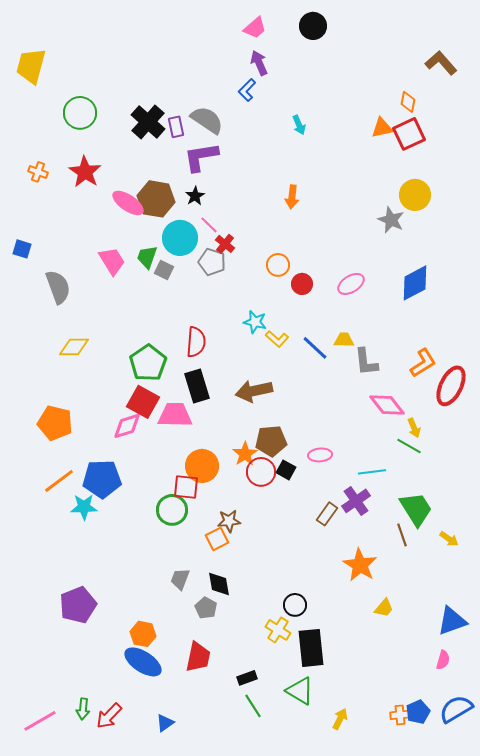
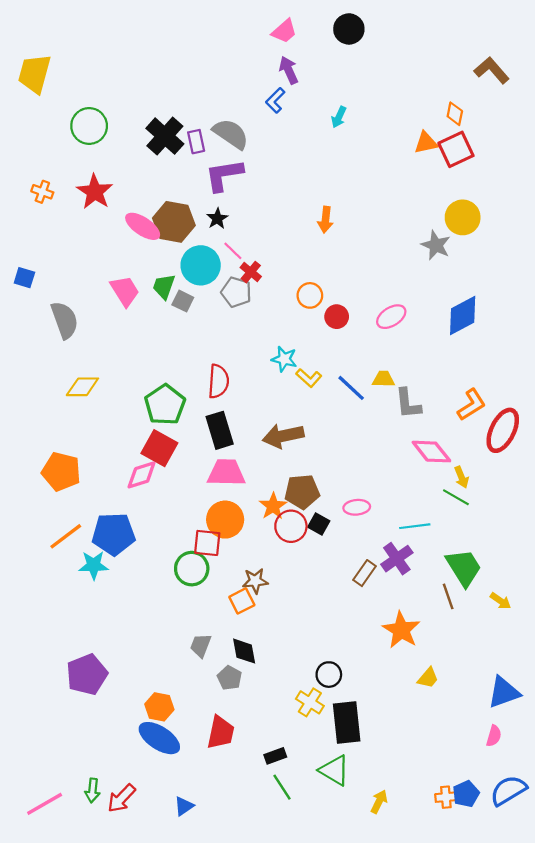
cyan arrow: (299, 125) -> (339, 117), moved, turned 48
pink trapezoid: (175, 415) -> (226, 473), moved

